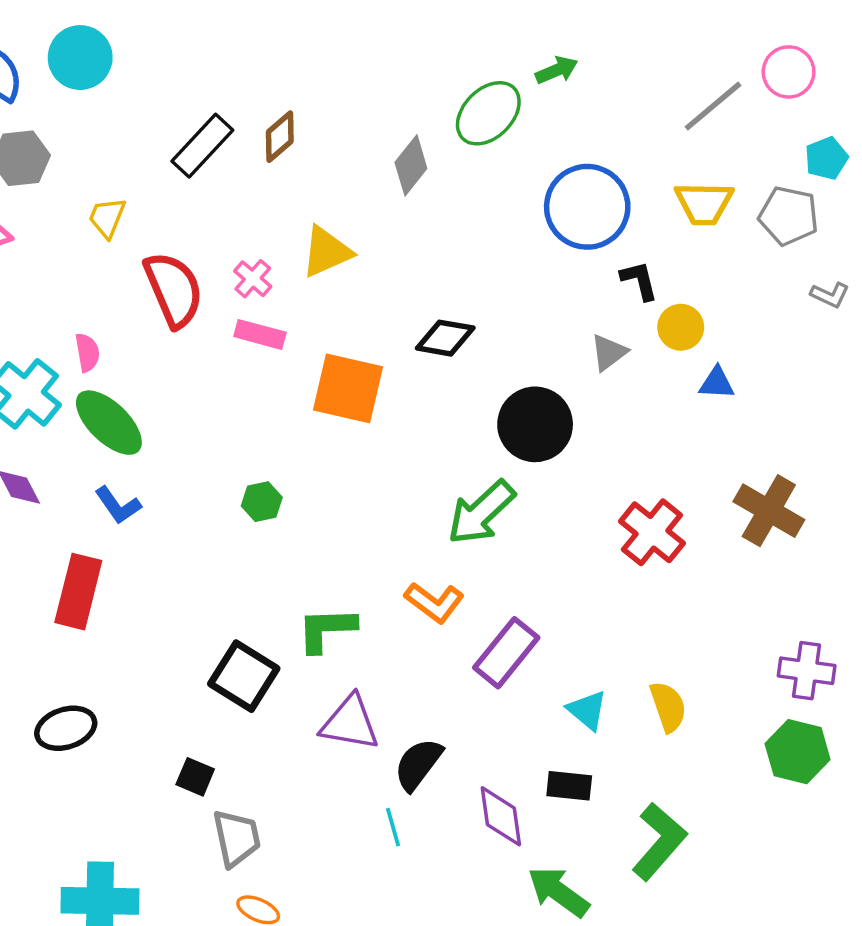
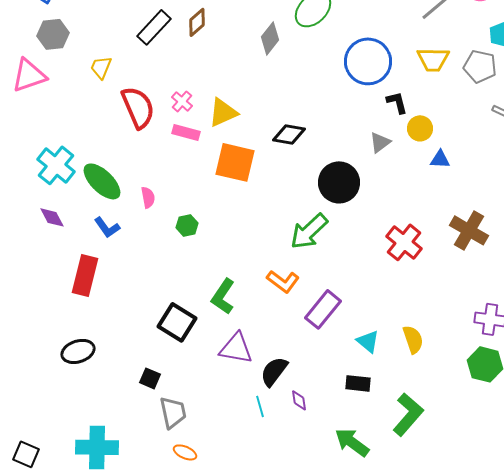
yellow triangle: (326, 252) -> (223, 112), moved
pink semicircle: (87, 352) -> (148, 197), moved
green L-shape: (326, 629) -> (223, 296), turned -54
purple diamond: (501, 816) -> (299, 400), moved, size x0.6

